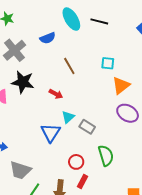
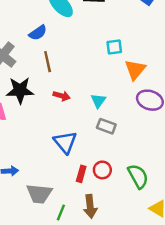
brown line: (69, 66) -> (48, 62), moved, turned 30
cyan triangle: (68, 117) -> (98, 101), moved
green semicircle: (106, 155) -> (138, 176), moved
red rectangle: (83, 182) -> (81, 174), moved

